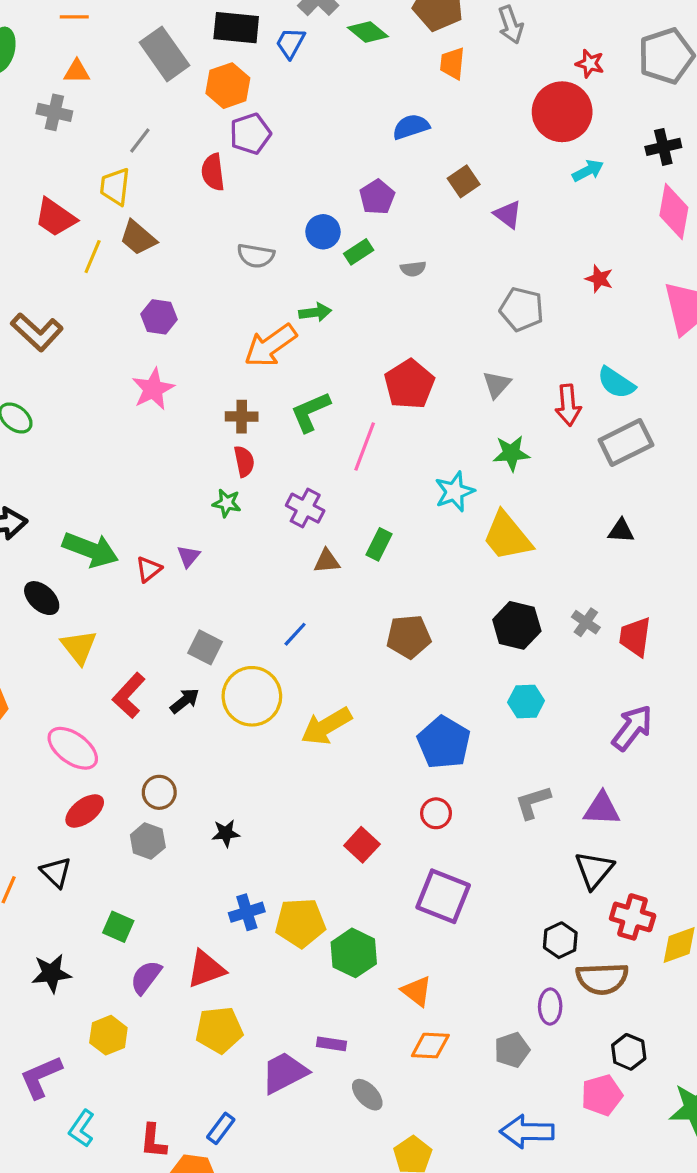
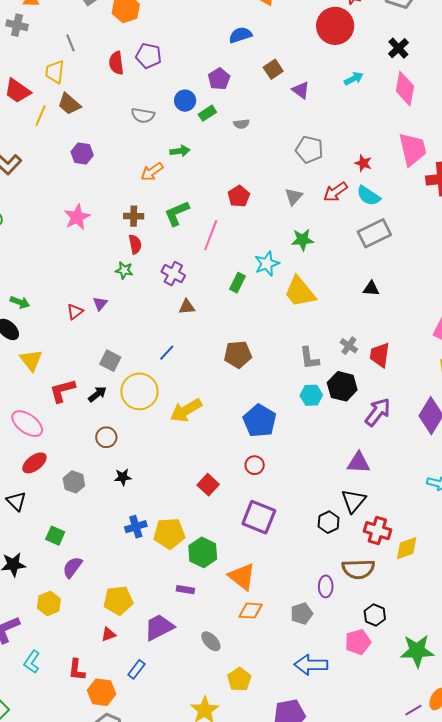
purple pentagon: (250, 134) -> (149, 56), moved, turned 30
gray line: (140, 140) -> (70, 43), turned -60
black cross: (663, 147) -> (398, 48), turned -30
cyan arrow: (588, 171) -> (354, 79), moved
red star: (599, 279) -> (363, 163), moved
orange arrow: (270, 346) -> (152, 172), size x0.7
red pentagon: (409, 384) -> (239, 196), size x0.7
pink star: (153, 389) -> (77, 217), moved
red arrow: (568, 405) -> (335, 192), moved, turned 60
green rectangle: (379, 544) -> (237, 283), moved
green arrow: (90, 550) -> (20, 302), moved, size x0.6
black hexagon: (517, 625) -> (342, 386), moved
red L-shape: (129, 695) -> (62, 391), turned 32
brown circle: (159, 792) -> (106, 437), moved
gray L-shape: (533, 802) -> (309, 358), moved, turned -80
black hexagon: (560, 940) -> (329, 522), moved
red triangle: (206, 969) -> (109, 634), moved, size x0.6
orange triangle: (417, 991) -> (242, 577), size x1.4
purple rectangle: (331, 1044) -> (185, 590), moved
blue rectangle: (221, 1128) -> (136, 669), moved

